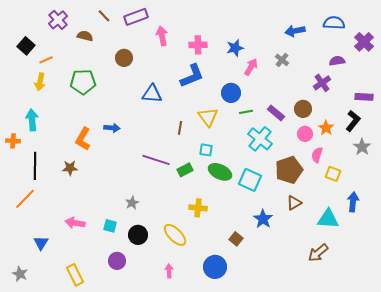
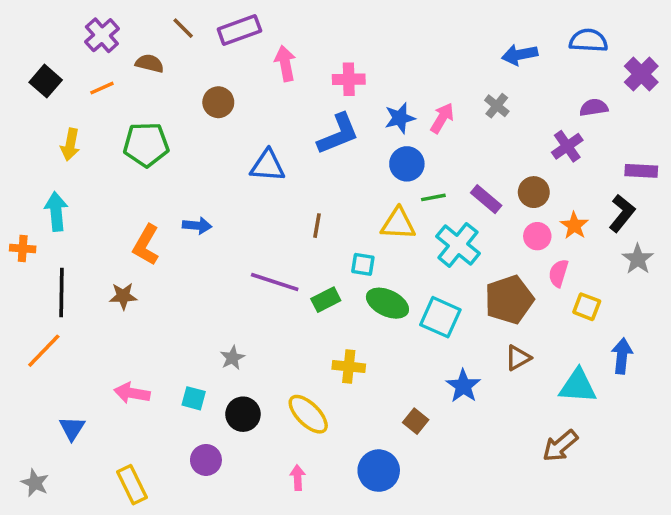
blue star: (235, 48) -> (400, 118), moved
orange line: (46, 60) -> (102, 88), moved
yellow triangle: (208, 117) -> (398, 224), moved, turned -50

